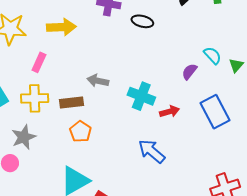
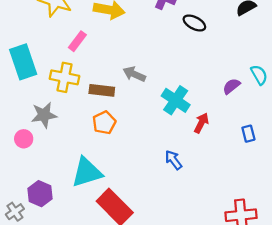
red arrow: (170, 112) -> (201, 123), turned -60
blue rectangle: (215, 112) -> (248, 134), size x0.5
blue arrow: (152, 151) -> (173, 160), size x0.7

